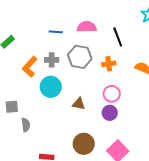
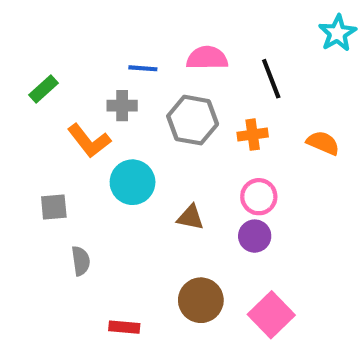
gray cross: (52, 60) -> (122, 106), moved
orange L-shape: (30, 67) -> (89, 141), turned -80
gray square: (12, 107) -> (54, 207), moved

